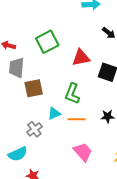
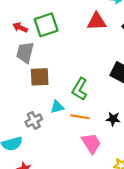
green square: (47, 42) -> (46, 25), moved
red triangle: (81, 58) -> (97, 21), moved
pink trapezoid: (83, 152) -> (91, 143), moved

